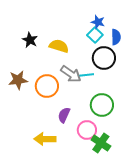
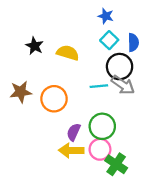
blue star: (98, 22) -> (106, 16), moved
gray arrow: (71, 74) -> (123, 85), moved
green circle: (102, 105) -> (102, 126), moved
yellow arrow: (45, 139) -> (71, 150), moved

